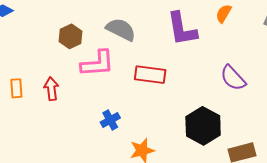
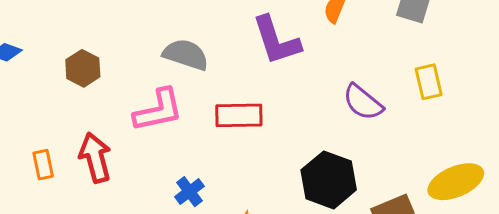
brown hexagon: (71, 36) -> (83, 68), moved
red arrow: (51, 89) -> (95, 158), size x1.4

